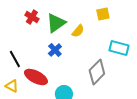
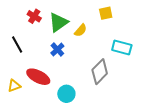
black line: (15, 59) -> (17, 44), moved
yellow triangle: (12, 86) -> (14, 86), turned -48

